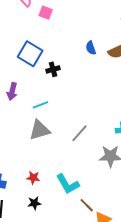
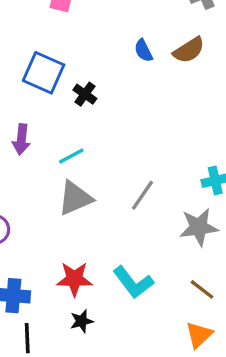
black cross: (53, 69) -> (85, 94), turned -32
red star: (33, 178) -> (74, 279), size x1.5
brown line: (87, 205) -> (202, 289), moved

